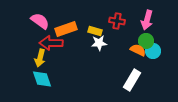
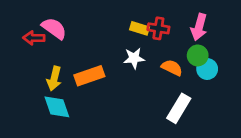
orange rectangle: (66, 29) -> (89, 76), moved
yellow rectangle: (95, 31) -> (139, 28), moved
red arrow: (51, 43) -> (34, 38), moved, size x0.7
orange semicircle: (138, 50) -> (172, 68), moved

